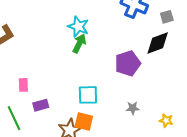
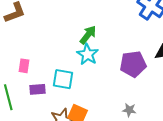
cyan star: (78, 27) -> (88, 54), moved
cyan square: (88, 95) -> (63, 79), moved

